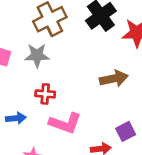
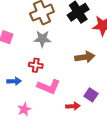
gray star: (37, 55) -> (42, 39), moved
purple square: (126, 131) -> (91, 95), turned -32

